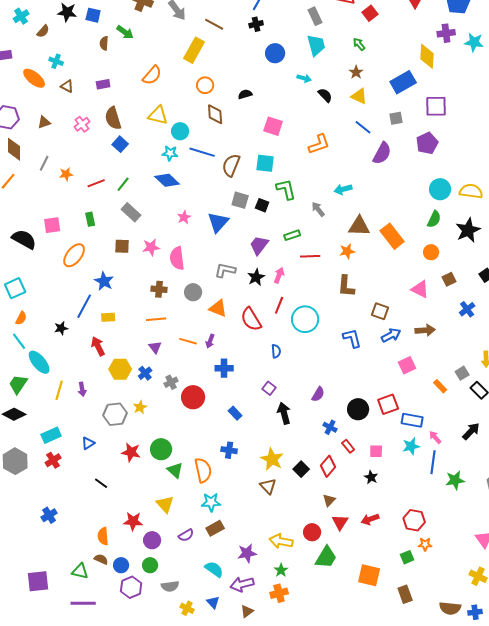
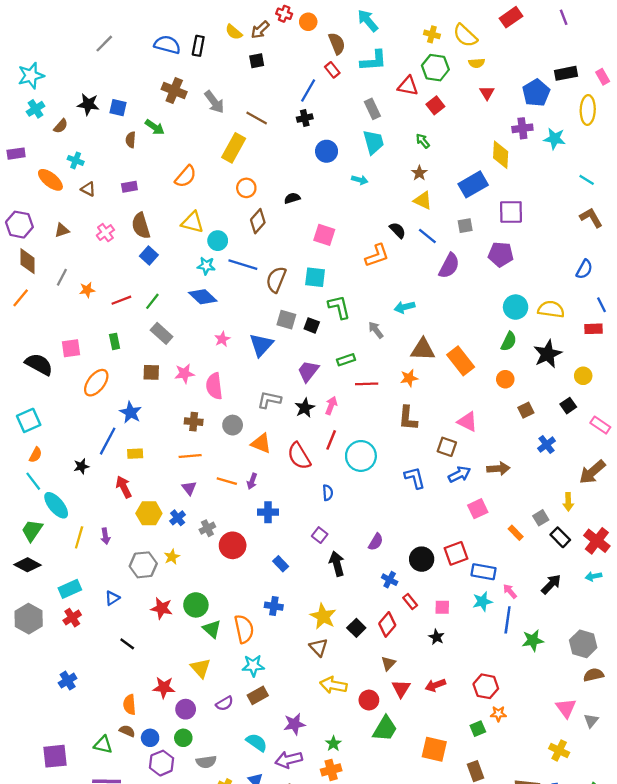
black semicircle: (325, 95) -> (398, 230), moved
brown diamond: (215, 114) -> (258, 221), turned 45
purple pentagon: (427, 143) -> (501, 254), turned 30
pink triangle: (420, 289) -> (467, 422), moved
yellow arrow: (281, 541) -> (333, 685), moved

